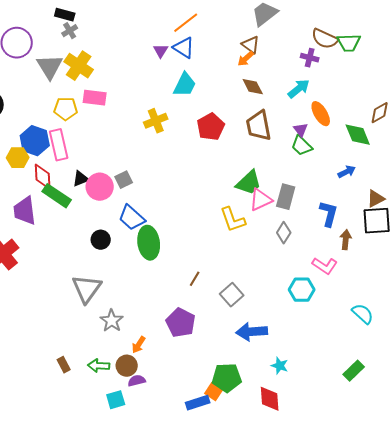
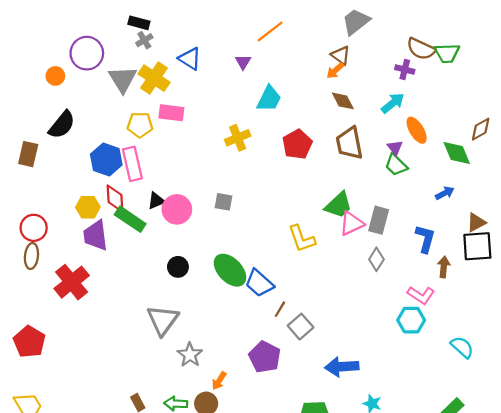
blue triangle: (184, 48) -> (190, 59), moved
yellow hexagon: (18, 158) -> (88, 207), moved
gray square: (124, 180) -> (223, 202), moved, turned 36
blue trapezoid: (132, 218) -> (259, 283), moved
yellow L-shape: (233, 220) -> (302, 239), moved
green ellipse: (149, 243) -> (230, 270), turned -36
cyan hexagon: (302, 290) -> (411, 320), moved
gray square: (232, 295) -> (301, 327), moved

